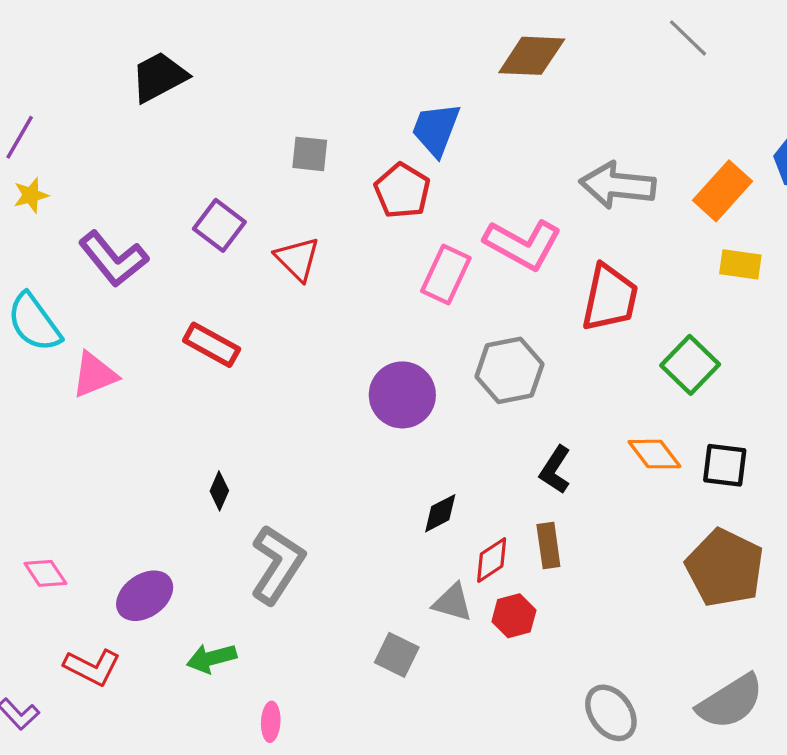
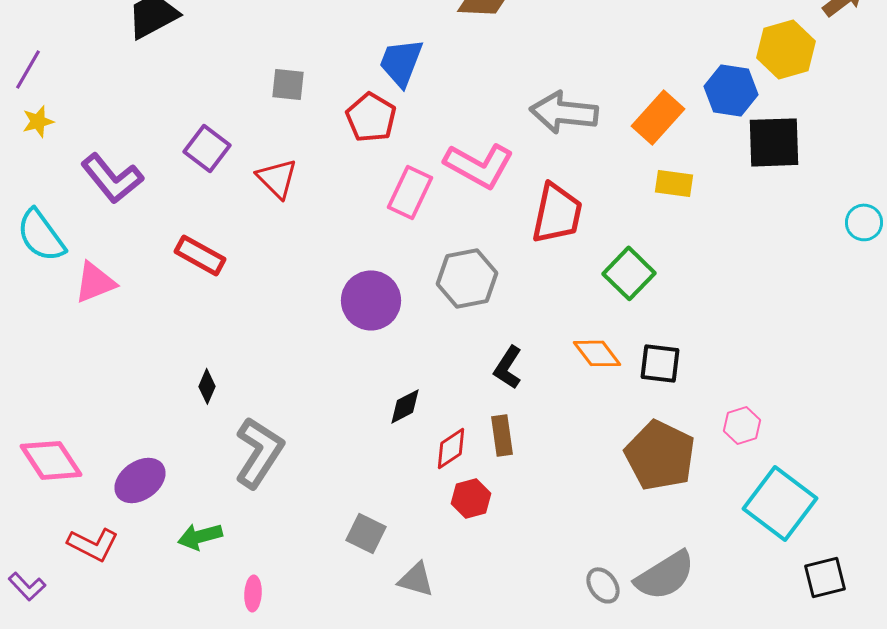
pink diamond: (45, 573) -> (51, 460), size x1.6
gray triangle: (453, 602) -> (416, 579), moved
gray ellipse: (611, 713) -> (603, 585), moved, size x0.7

